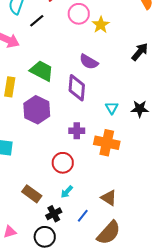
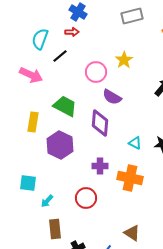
pink circle: (79, 14) -> (96, 72), moved
cyan triangle: (112, 108) -> (135, 143), turned -32
cyan arrow: (67, 192) -> (47, 201), moved
brown rectangle: (32, 194) -> (55, 229), turned 48

